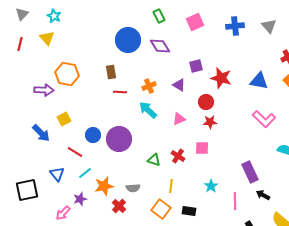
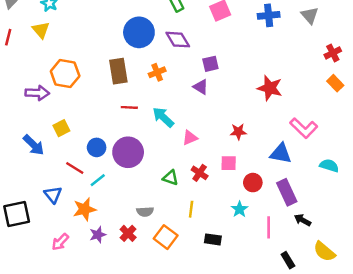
purple square: (196, 66) -> (210, 64), moved
brown rectangle: (111, 72) -> (118, 71), size x1.5
red star: (221, 78) -> (270, 88), moved
blue triangle: (259, 81) -> (281, 153), moved
orange cross: (149, 86) -> (157, 72), moved
red line: (120, 92) -> (129, 107), moved
red circle: (206, 102) -> (253, 183), moved
pink triangle: (179, 119) -> (190, 138), moved
cyan line: (85, 173) -> (98, 180), moved
orange star: (104, 186) -> (84, 209), moved
purple star: (80, 199) -> (98, 235), moved
orange square: (161, 209) -> (166, 237), moved

